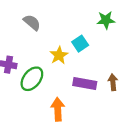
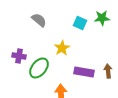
cyan square: (80, 44) -> (80, 23), moved, turned -32

